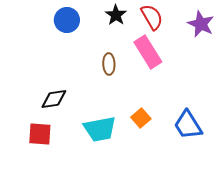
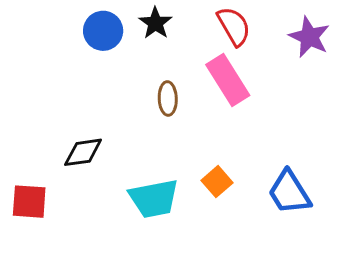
black star: (116, 15) -> (155, 23), moved
red square: (40, 134) -> (29, 202), moved

